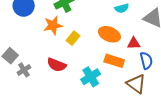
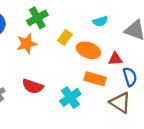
yellow rectangle: (73, 38) -> (65, 37), moved

